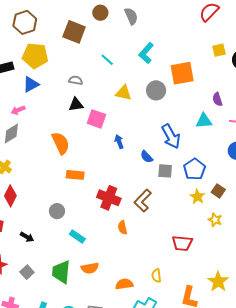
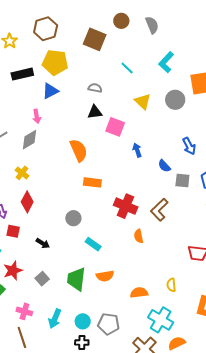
yellow triangle: (124, 93) -> (143, 101), turned 30
pink arrow: (18, 110) -> (37, 116), turned -80
blue arrow: (171, 136) -> (189, 146), size x0.7

